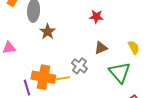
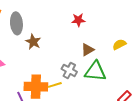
yellow semicircle: (134, 47) -> (119, 44), turned -80
green triangle: (120, 72) -> (95, 71), moved, turned -35

